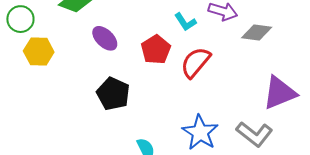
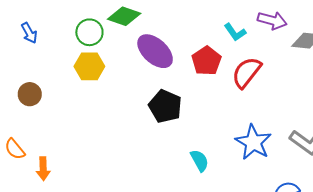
green circle: (20, 19) -> (89, 32), moved
purple ellipse: (105, 38) -> (155, 51), size x1.4

